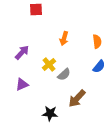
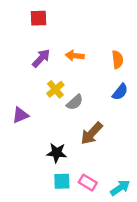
orange arrow: (64, 38) -> (75, 56), turned 80
purple arrow: (22, 52) -> (41, 58), moved

